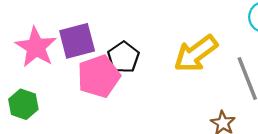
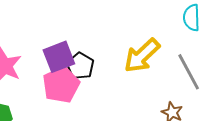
purple square: (77, 41) -> (59, 57), moved

